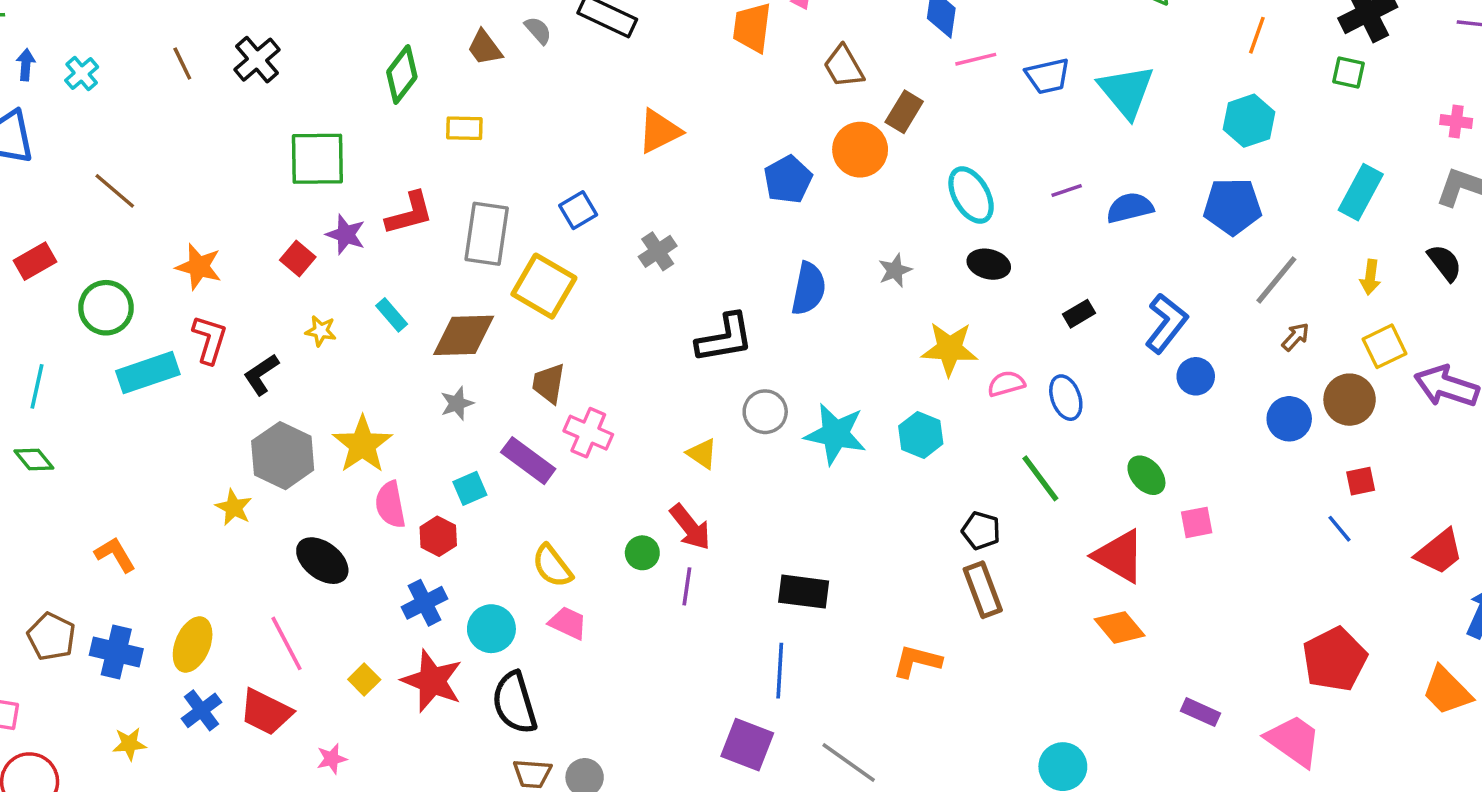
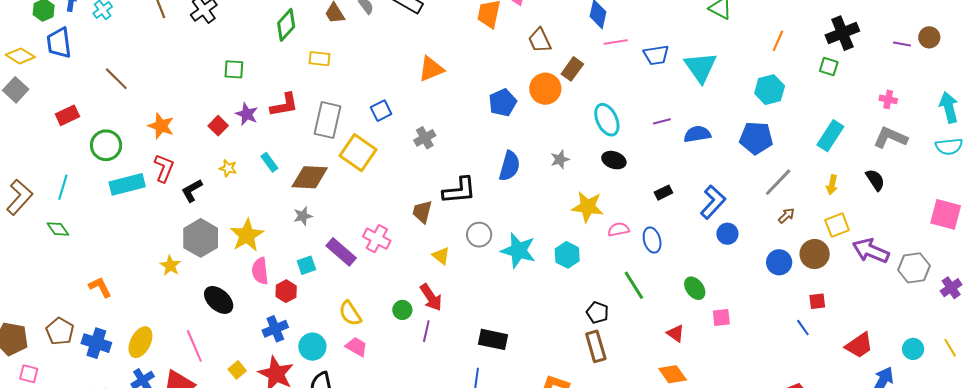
green square: (317, 159) -> (234, 69), size x0.6
brown trapezoid: (549, 383) -> (422, 212), moved
red triangle: (1119, 556) -> (676, 333), size x0.6

